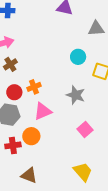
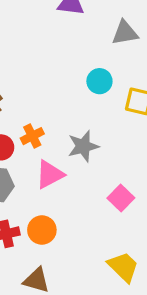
gray star: (76, 95) -> (83, 146), moved, turned -30
orange circle: (31, 136) -> (42, 230), moved

